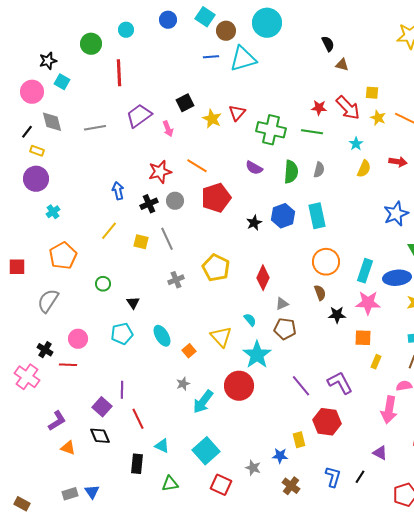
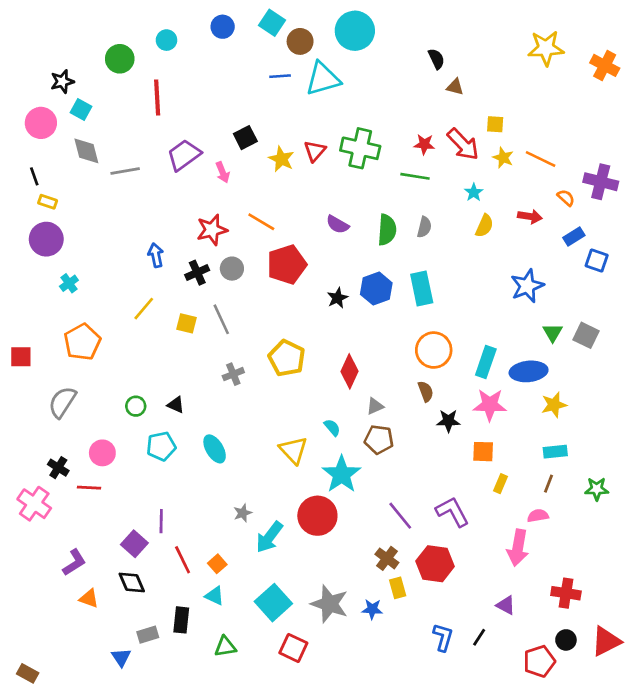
gray diamond: (52, 122) -> (86, 151), moved
green cross: (271, 130) -> (360, 148), moved
black line: (27, 132) -> (34, 176), turned -56
green circle: (103, 284) -> (136, 406), moved
black triangle: (133, 303) -> (176, 405), turned -32
orange square: (189, 351) -> (217, 564), moved
gray star: (253, 468) -> (329, 604), moved, size x1.8
brown cross: (291, 486) -> (387, 558), moved
gray rectangle: (70, 494) -> (148, 635), moved

